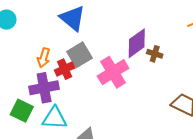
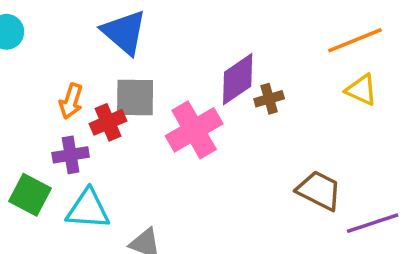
brown cross: (155, 54) -> (269, 99), turned -35
gray square: (80, 55) -> (135, 98), turned 30
purple cross: (44, 88) -> (71, 155), size x0.7

